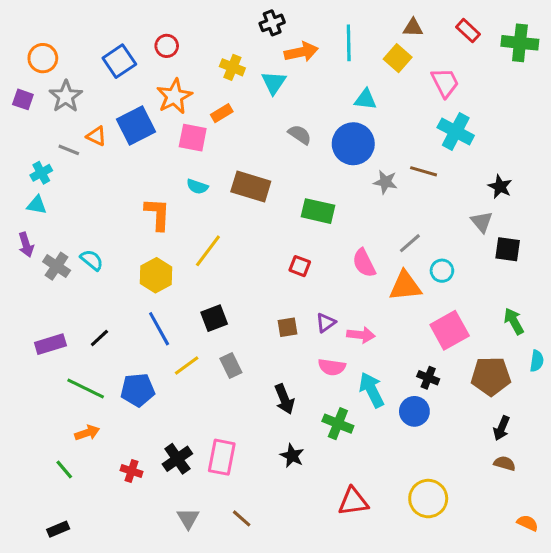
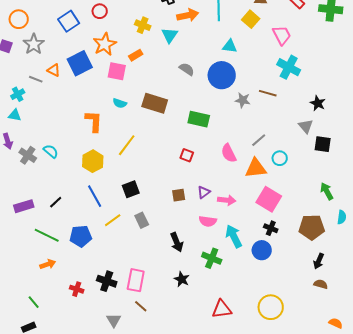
pink square: (450, 330) -> (269, 199), moved, turned -30
black cross: (177, 459) -> (107, 281), turned -36
green line: (64, 469) -> (34, 302), moved
brown line: (242, 518) -> (141, 306), moved

